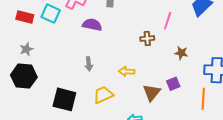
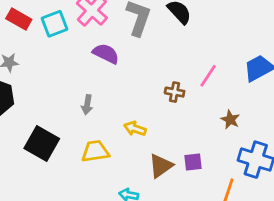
cyan square: (51, 14) -> (54, 24), turned 30
brown star: (181, 53) -> (230, 120), moved

